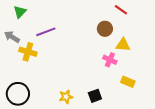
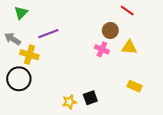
pink cross: (110, 60) -> (102, 49), moved
black circle: (18, 94) -> (19, 79), moved
black square: (95, 96) -> (90, 98), moved

